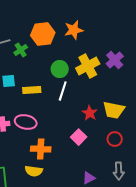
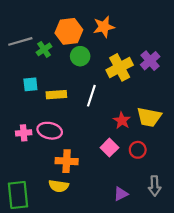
green circle: (60, 69) -> (80, 56), moved
red circle: (115, 139) -> (138, 150), moved

